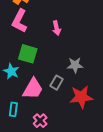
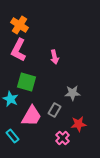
red star: (81, 97) -> (78, 124), size x0.7
cyan rectangle: (13, 109) -> (12, 136), turned -48
pink cross: (40, 121) -> (62, 138), moved

